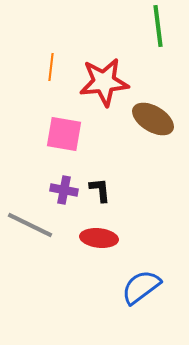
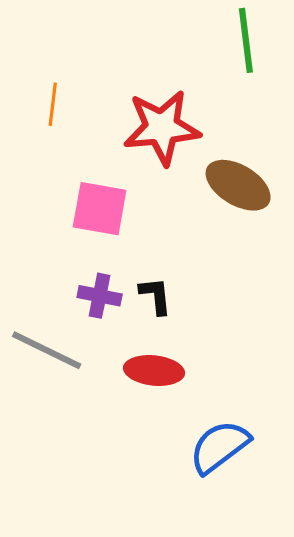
orange line: (51, 67) -> (53, 104), moved

